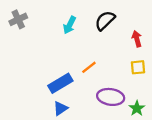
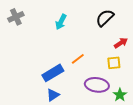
black semicircle: (105, 21) -> (105, 18), moved
red arrow: (137, 39) -> (121, 43), moved, turned 72
yellow square: (138, 67) -> (114, 63), moved

